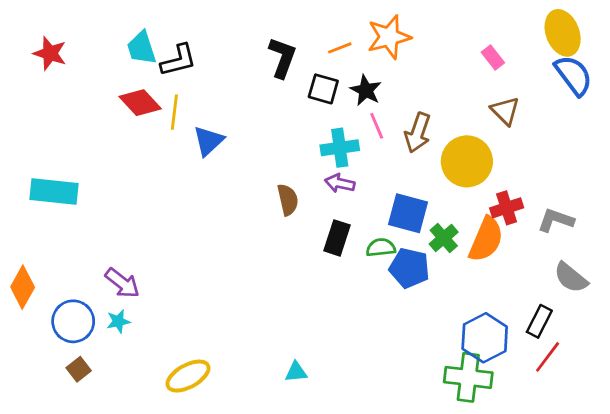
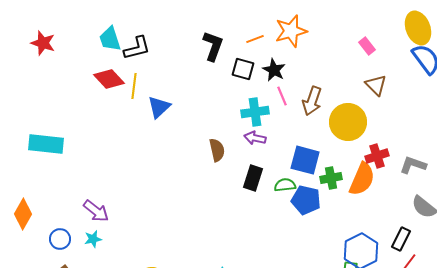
green cross: (444, 238) -> (331, 178), turned 30
blue circle: (73, 321) -> (60, 239), size x0.7

